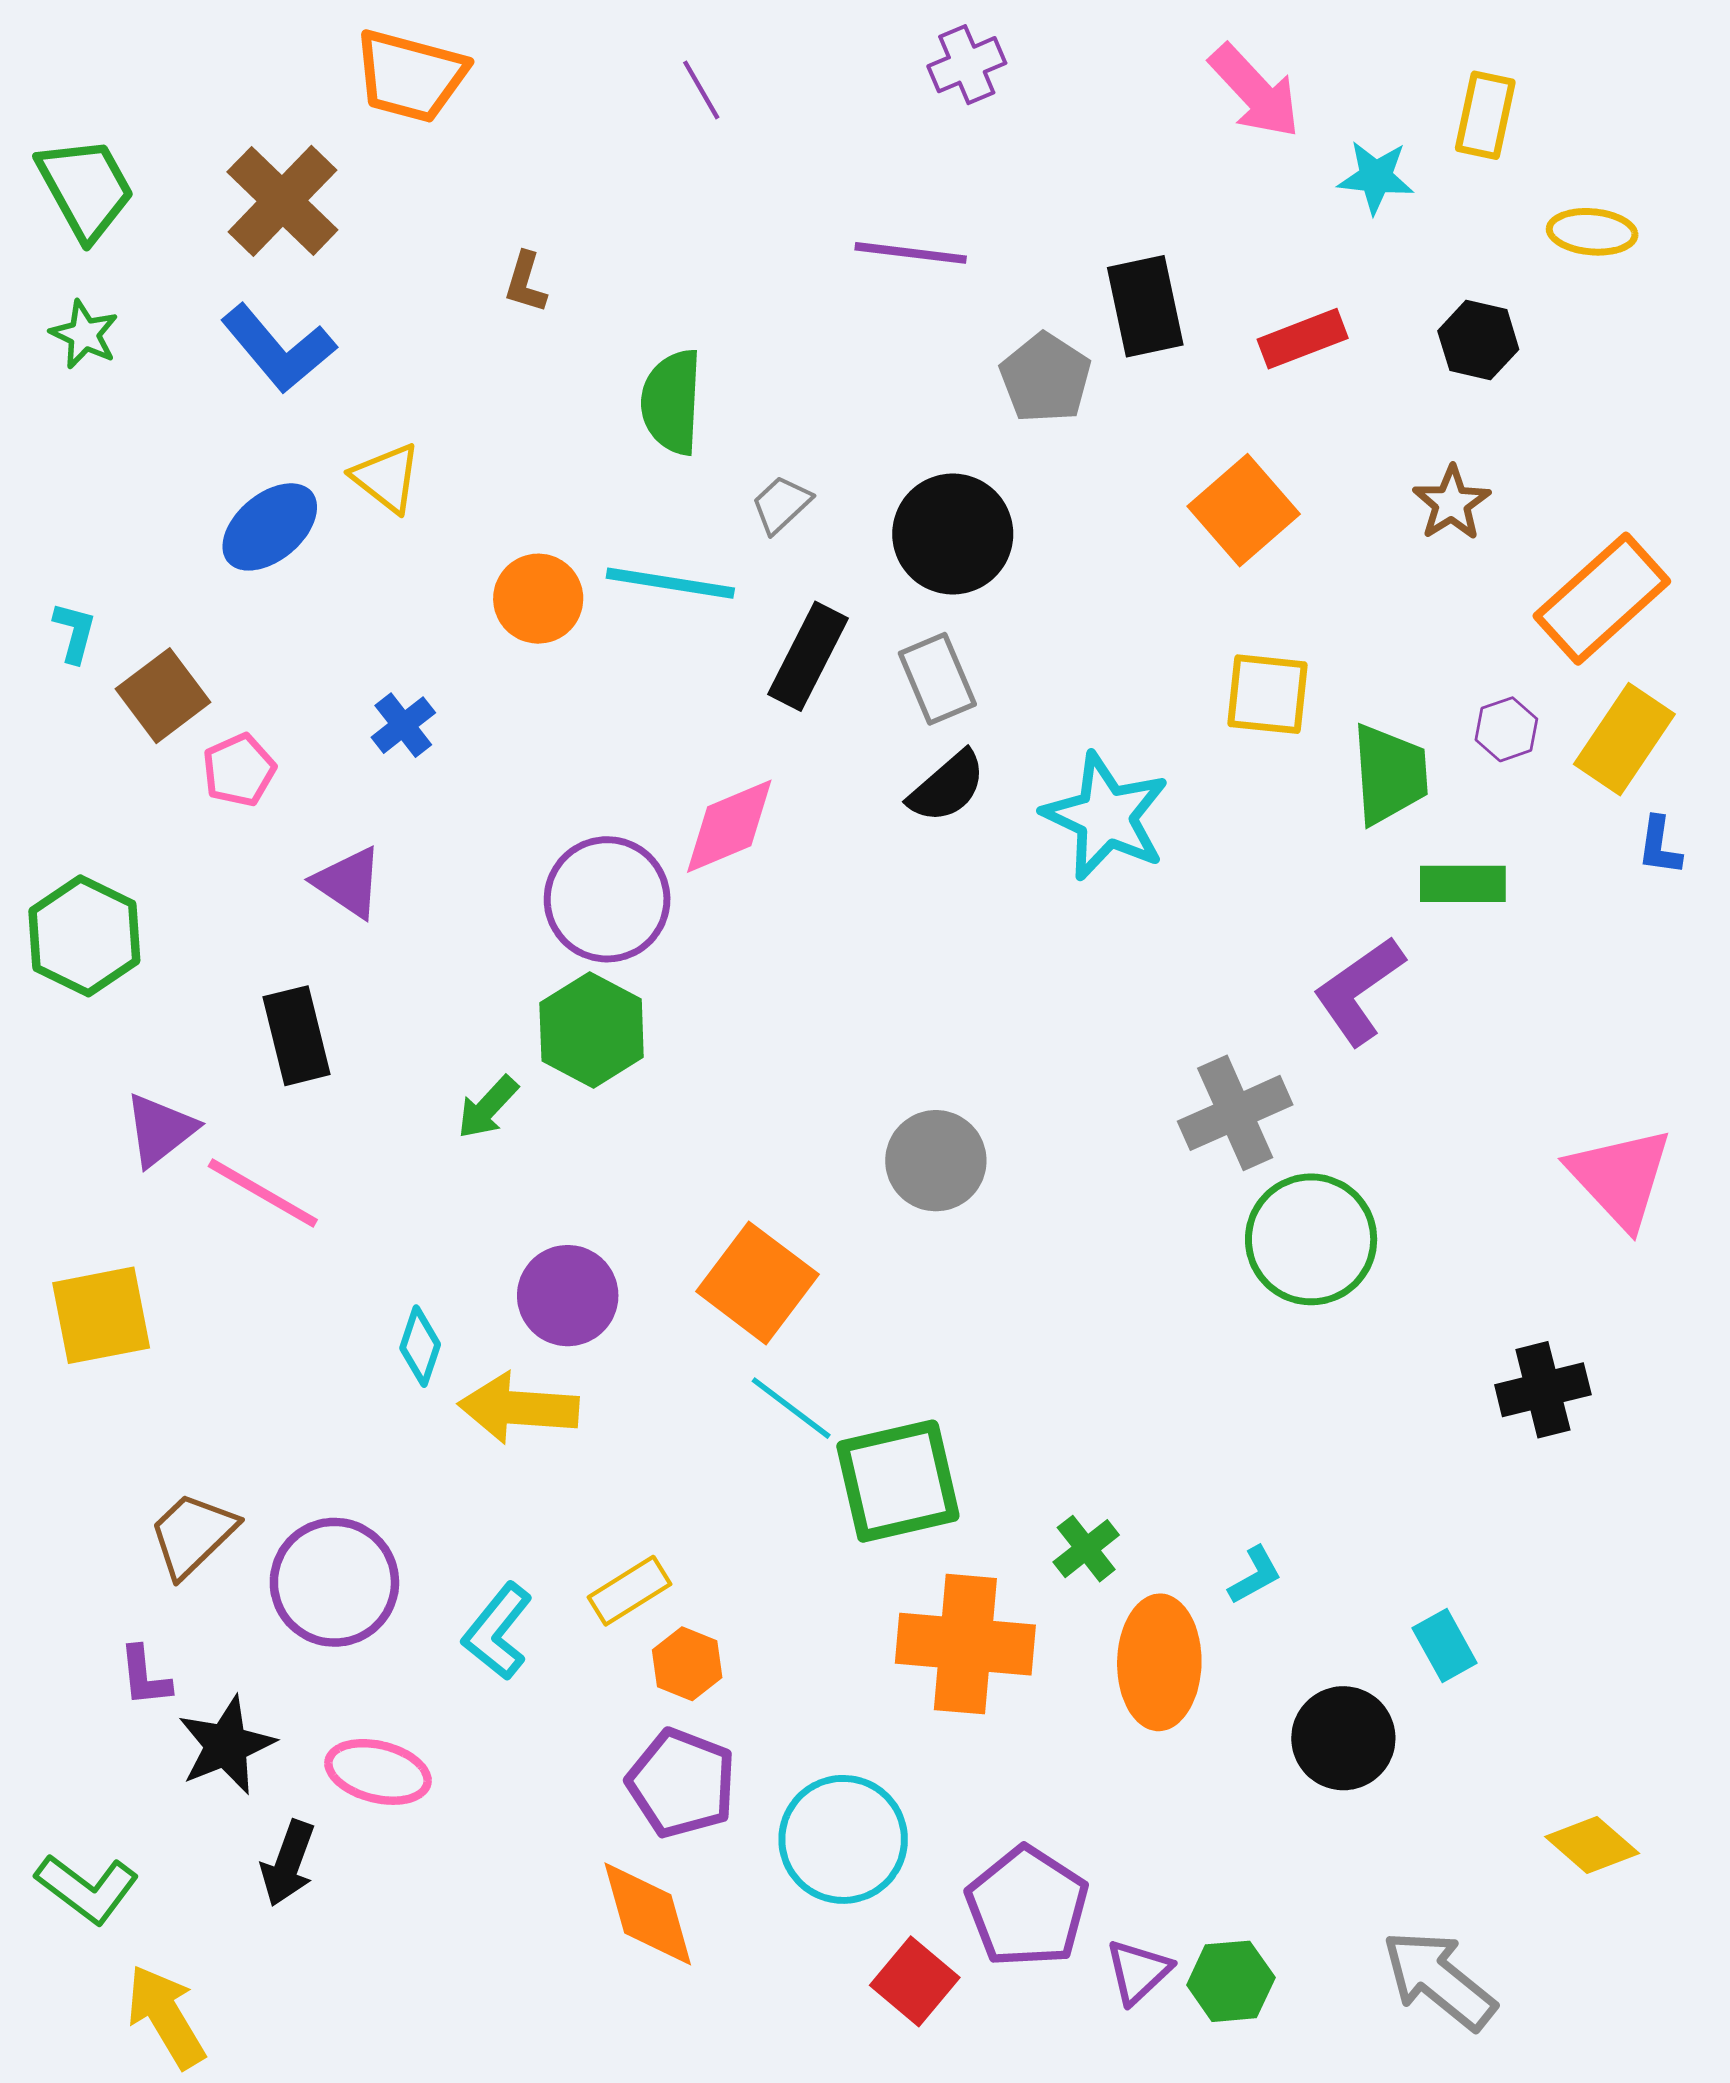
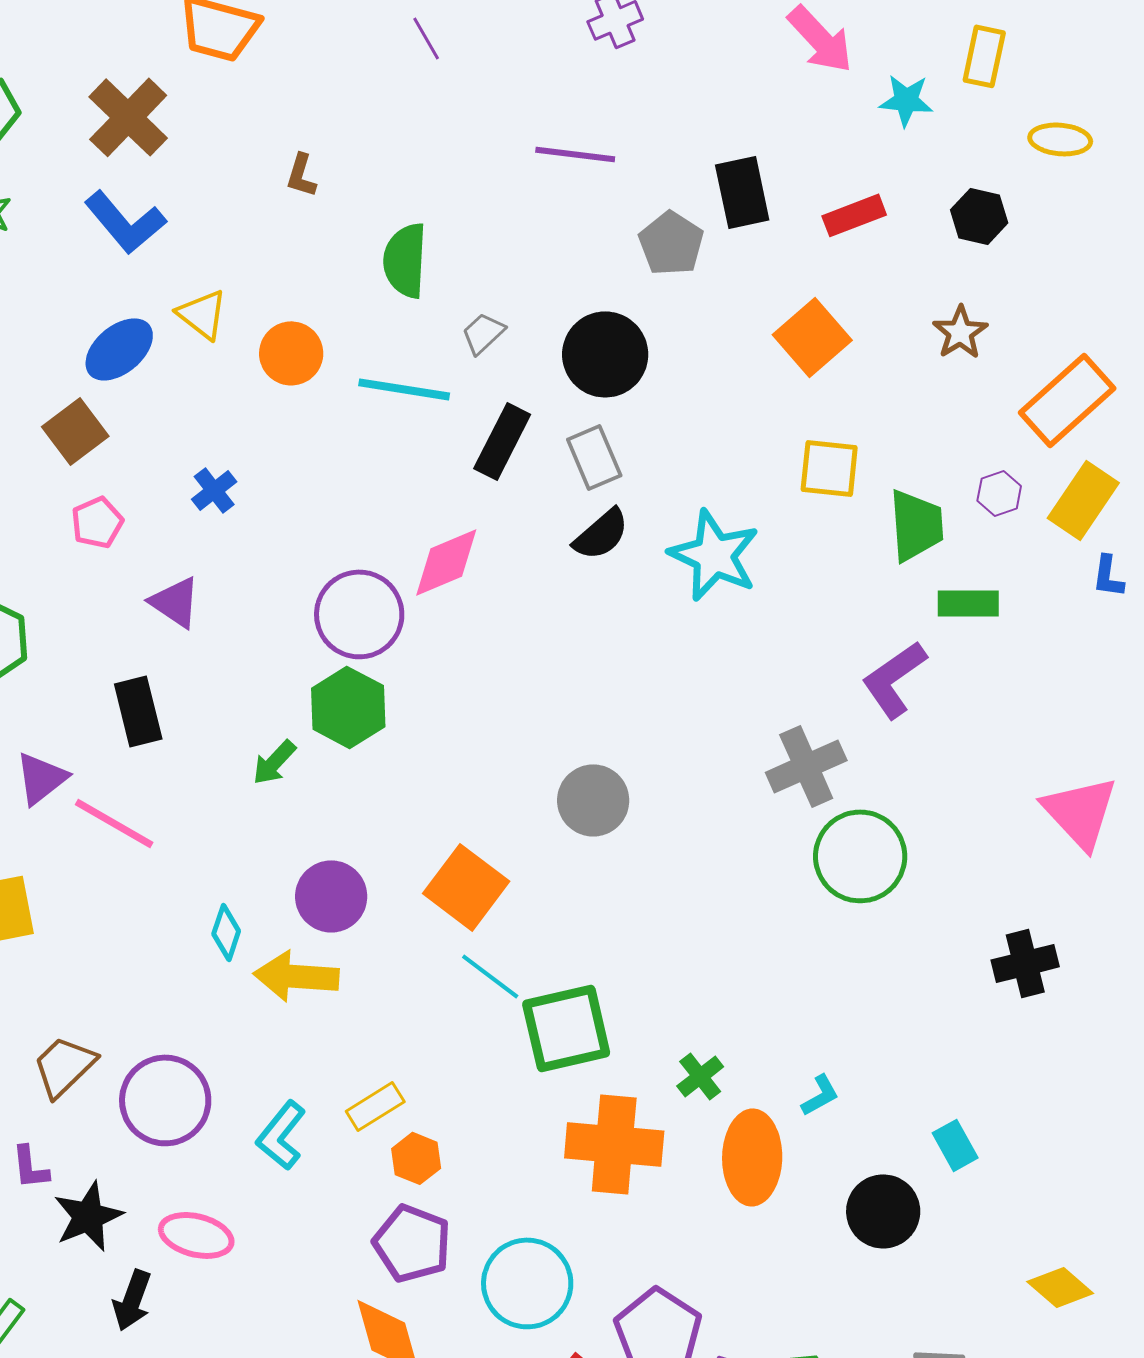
orange circle: (538, 599) -> (291, 353), moved
brown square: (163, 696) -> (75, 431), moved

